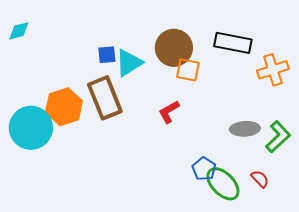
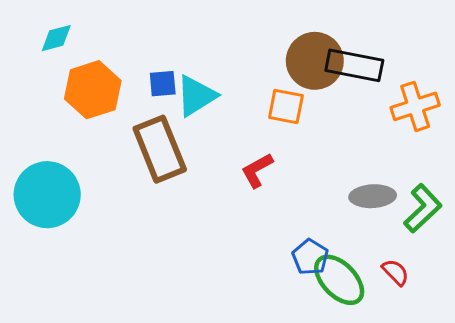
cyan diamond: (19, 31) -> (56, 38), moved
brown circle: (174, 48) -> (315, 61), moved
orange hexagon: (64, 107) -> (93, 90), moved

